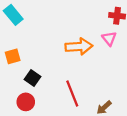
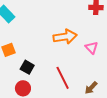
pink triangle: (109, 38) -> (91, 48), moved

